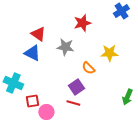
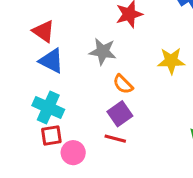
red triangle: (38, 34) -> (44, 31), moved
orange semicircle: (88, 68) -> (123, 84), moved
cyan cross: (13, 83) -> (48, 108), moved

